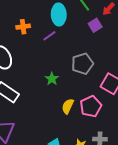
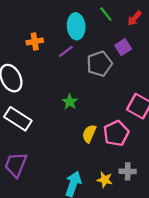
purple square: (95, 25) -> (123, 47), moved
gray pentagon: (82, 64) -> (99, 64), moved

